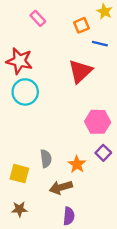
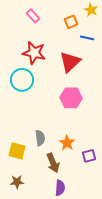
red star: (19, 61) -> (34, 53), moved
pink hexagon: (98, 122) -> (71, 98), moved
purple square: (103, 153) -> (89, 156), moved, turned 32
brown arrow: (61, 187) -> (53, 163), turned -96

